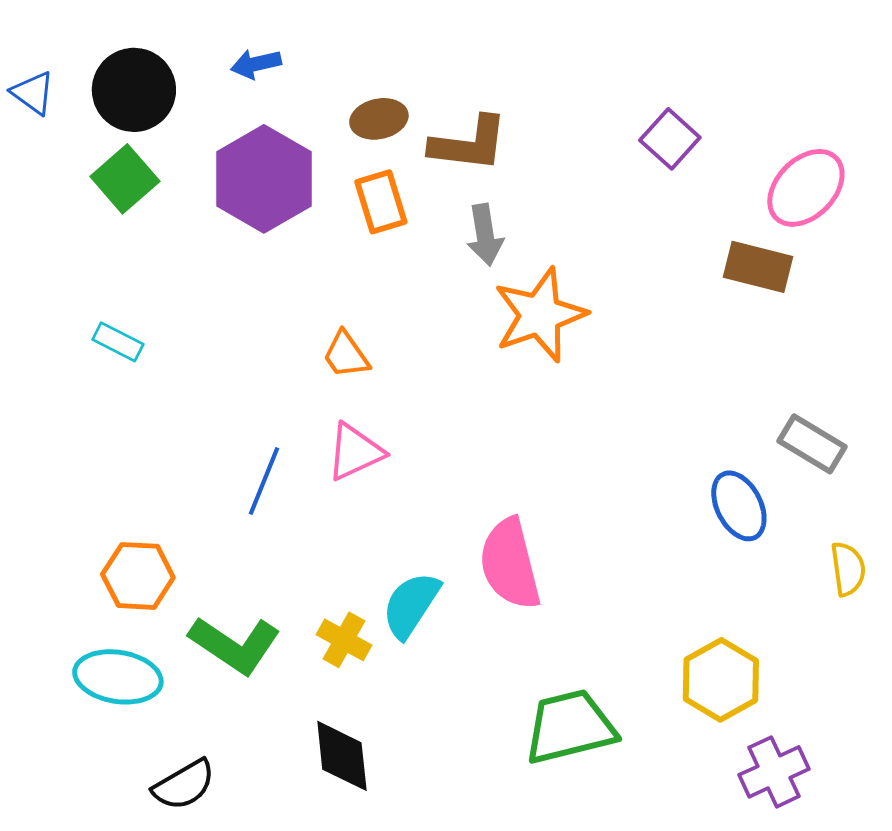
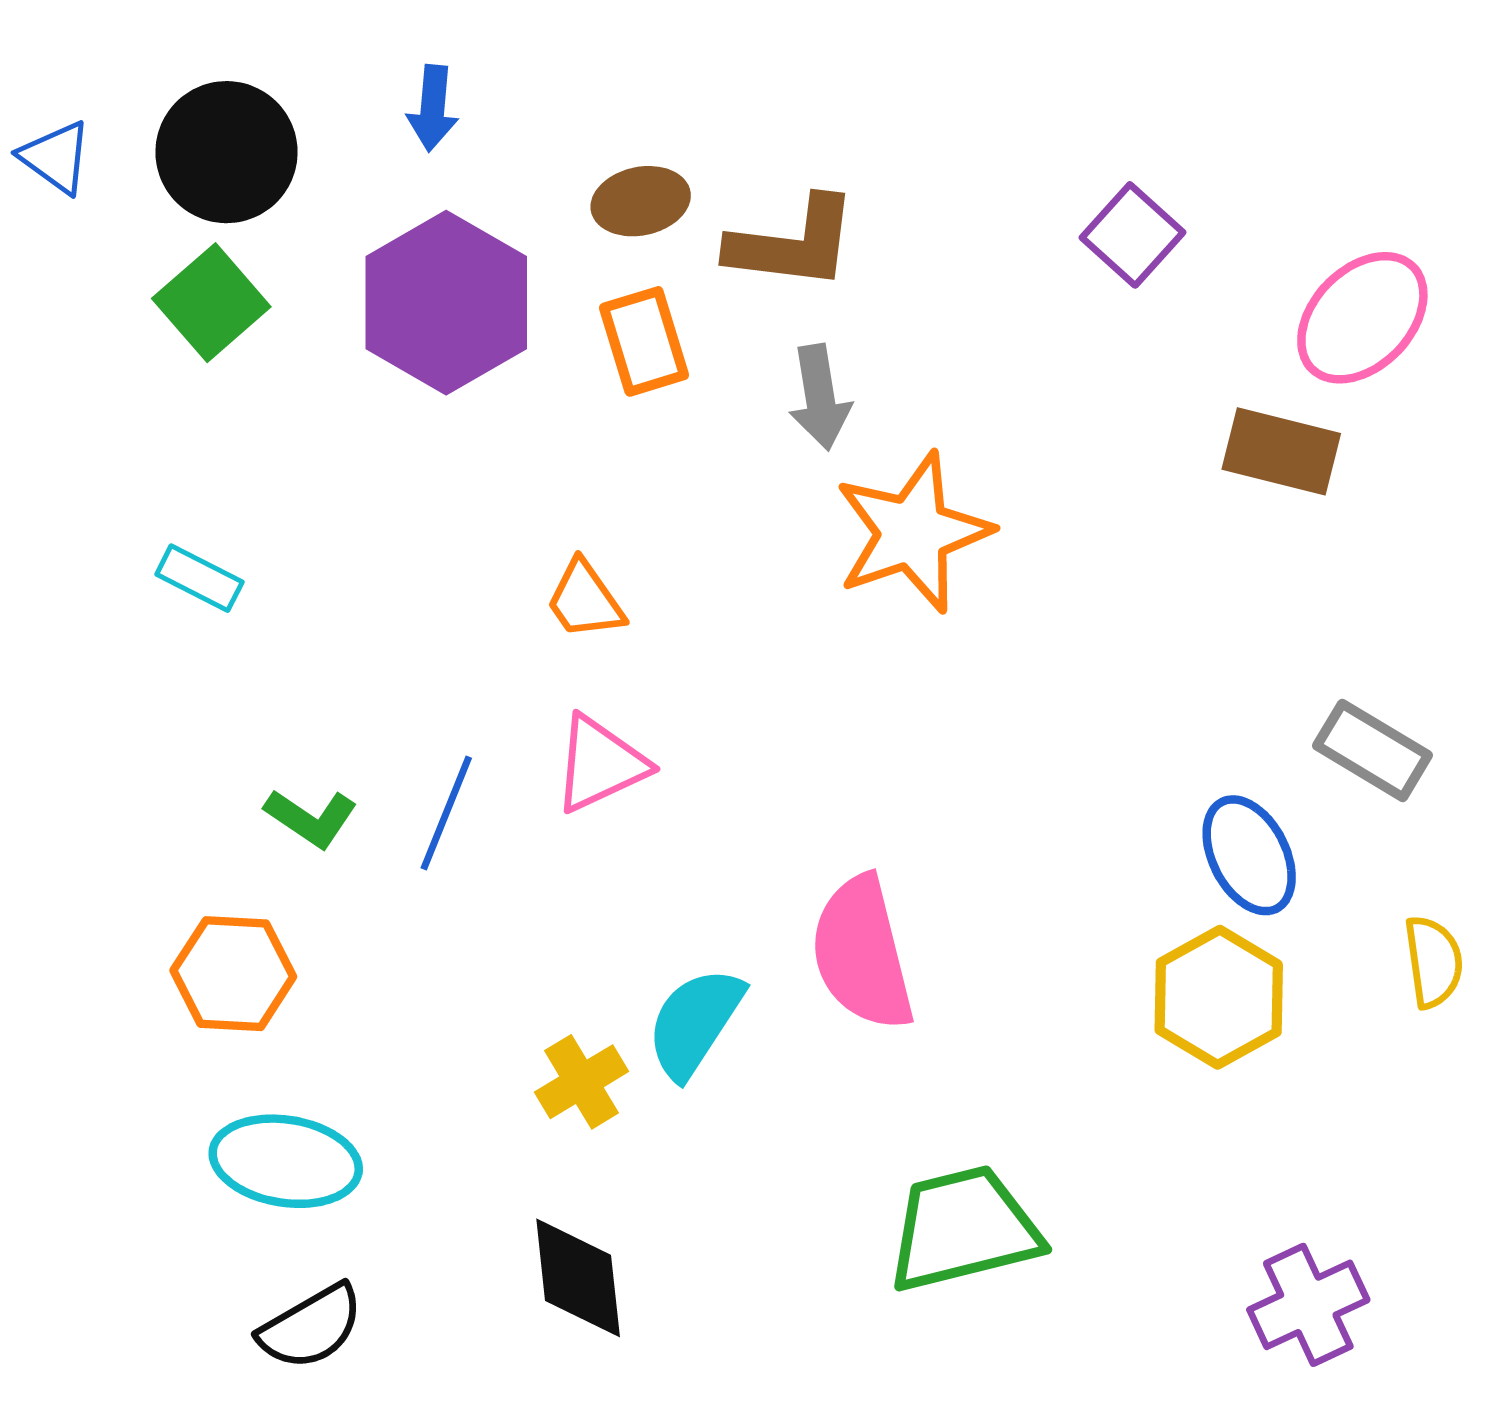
blue arrow: (256, 64) -> (433, 108), turned -72
yellow cross: (344, 640) -> (581, 1082), turned 30
green L-shape: (235, 645) -> (311, 818), moved, size x0.6
cyan ellipse: (118, 677) -> (286, 1161), moved
yellow hexagon: (721, 680) -> (1219, 997), moved

